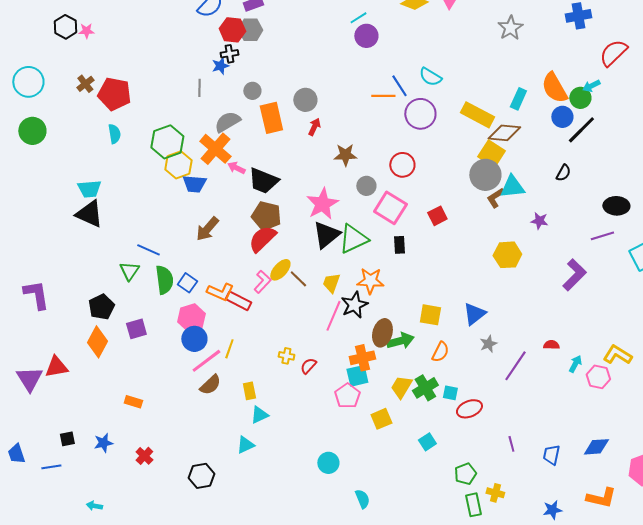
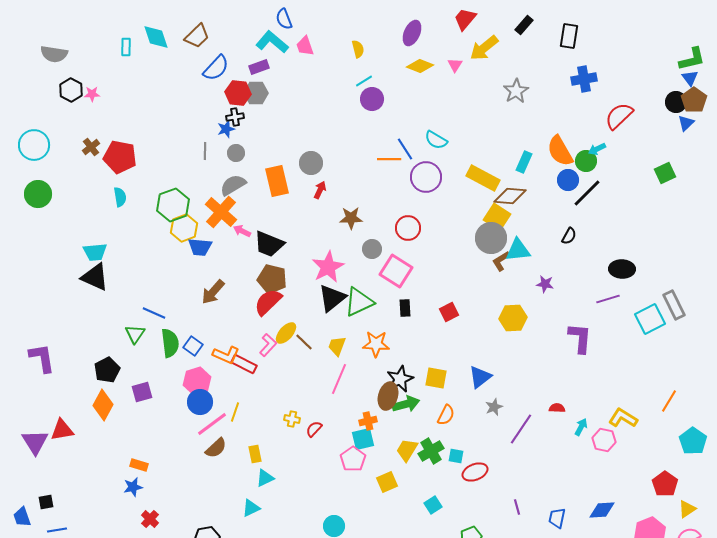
gray circle: (252, 91) -> (236, 153), moved
red square: (437, 216) -> (449, 312), moved
purple L-shape: (574, 275) -> (580, 338), turned -40
black star: (354, 305) -> (400, 379), moved
orange cross: (362, 358) -> (368, 421), size x0.7
black square: (67, 439) -> (46, 502), moved
blue star: (103, 443) -> (133, 487), moved

